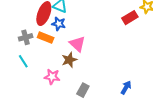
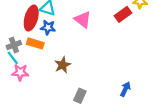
pink triangle: (77, 44) -> (83, 19), moved
cyan line: (23, 61) -> (13, 58), moved
pink star: (52, 77) -> (20, 72), moved

